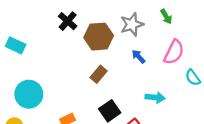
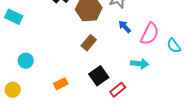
pink semicircle: (174, 52) -> (150, 34), moved
cyan circle: (29, 94) -> (26, 61), size x0.6

